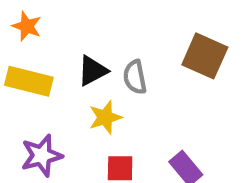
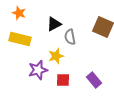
black triangle: (92, 71) -> (54, 24), moved
purple star: (42, 156) -> (38, 70), moved

